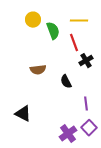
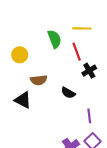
yellow circle: (33, 20) -> (20, 55), moved
black semicircle: (66, 82) -> (68, 93), turned -32
black triangle: (23, 114) -> (23, 100), moved

